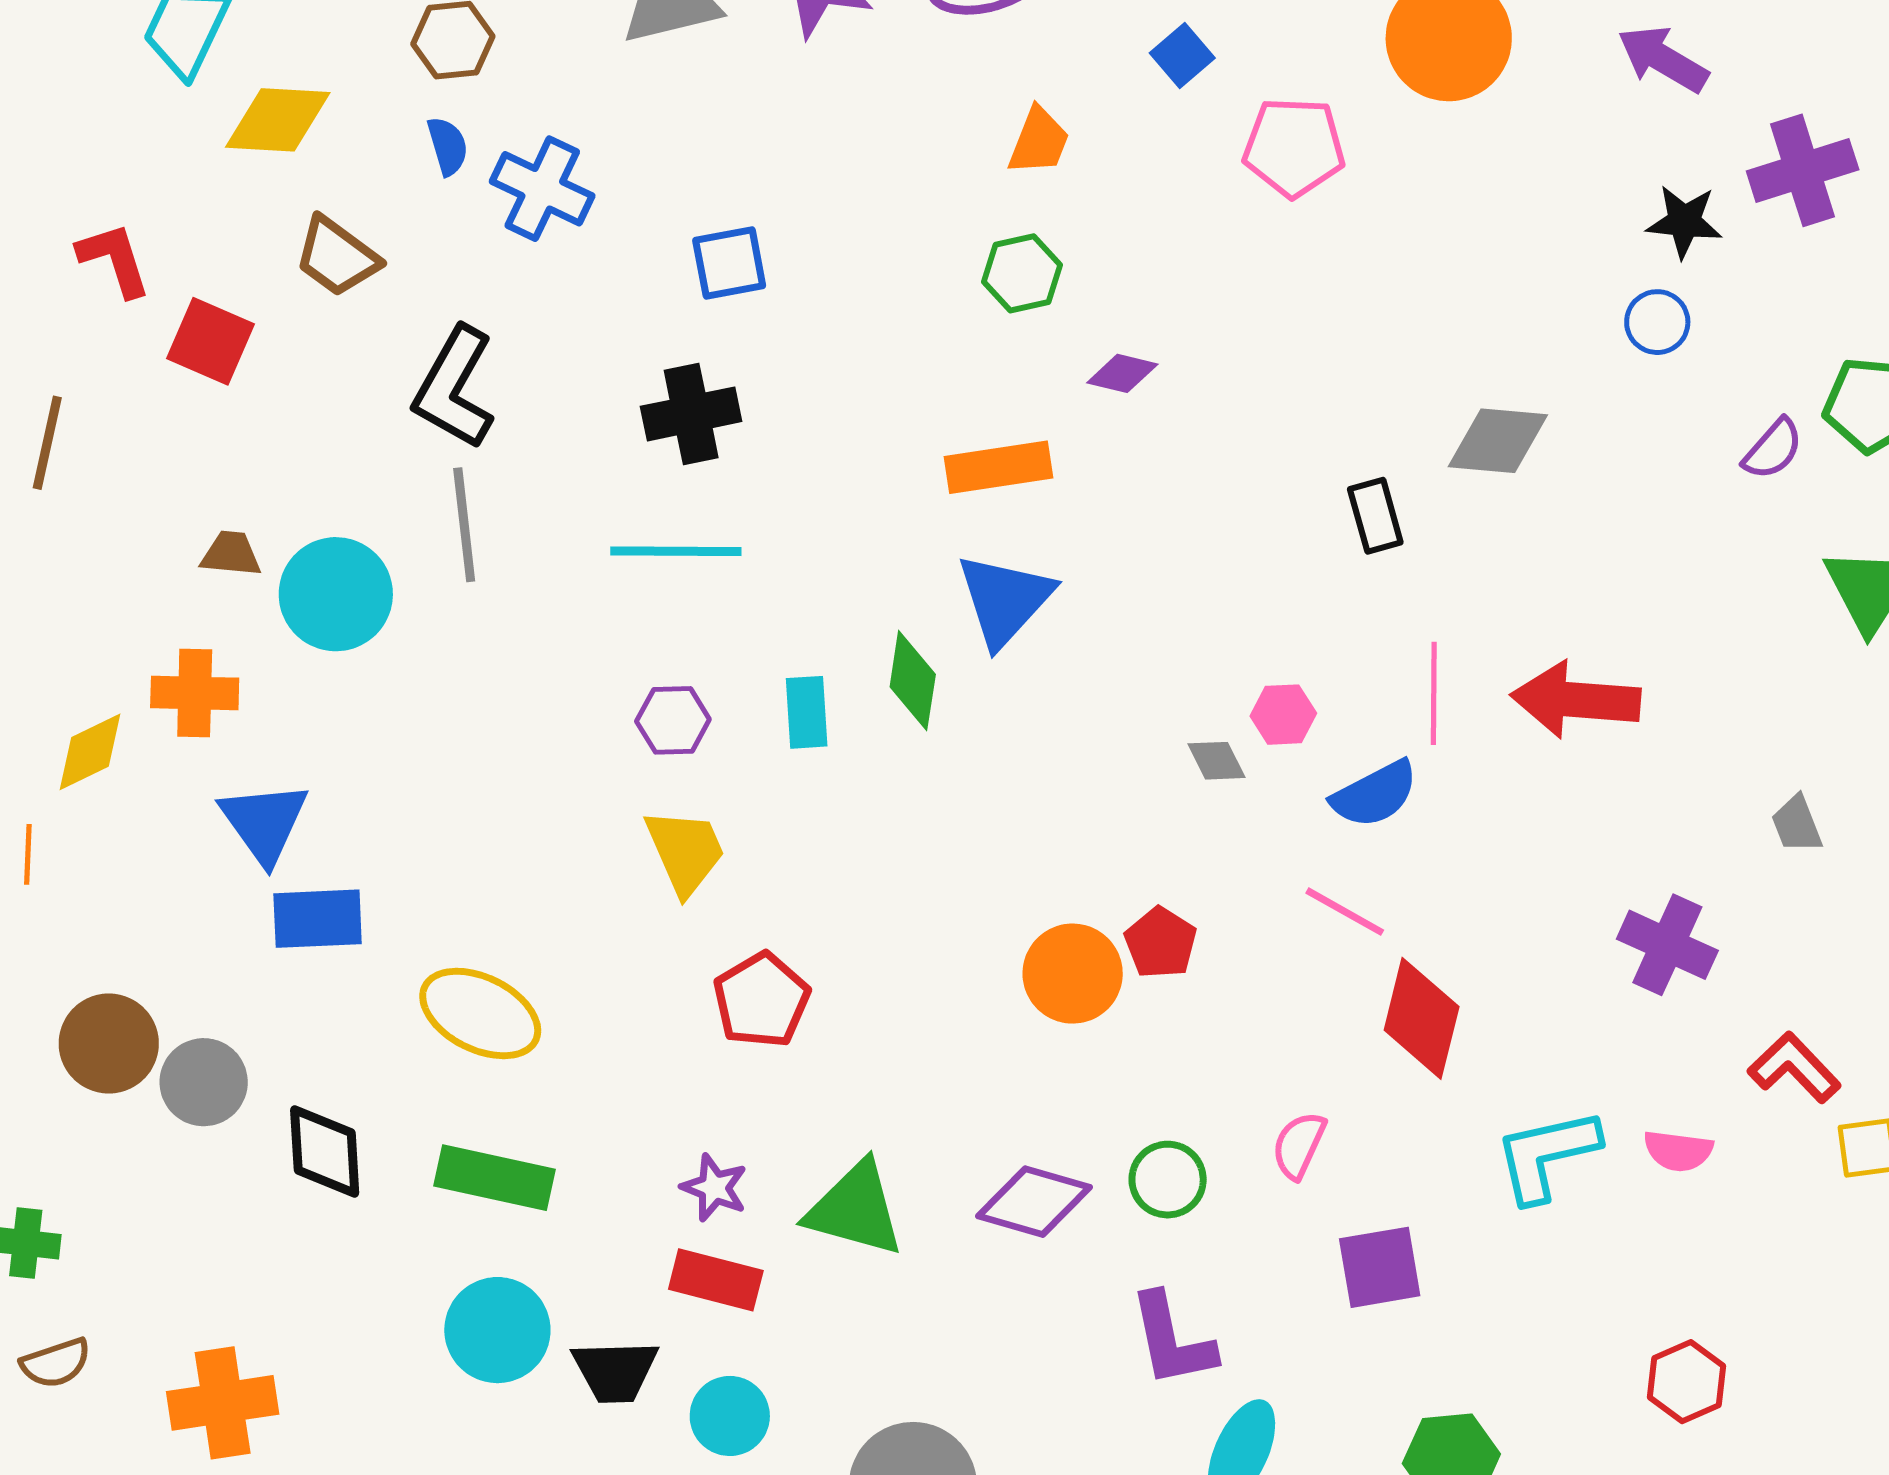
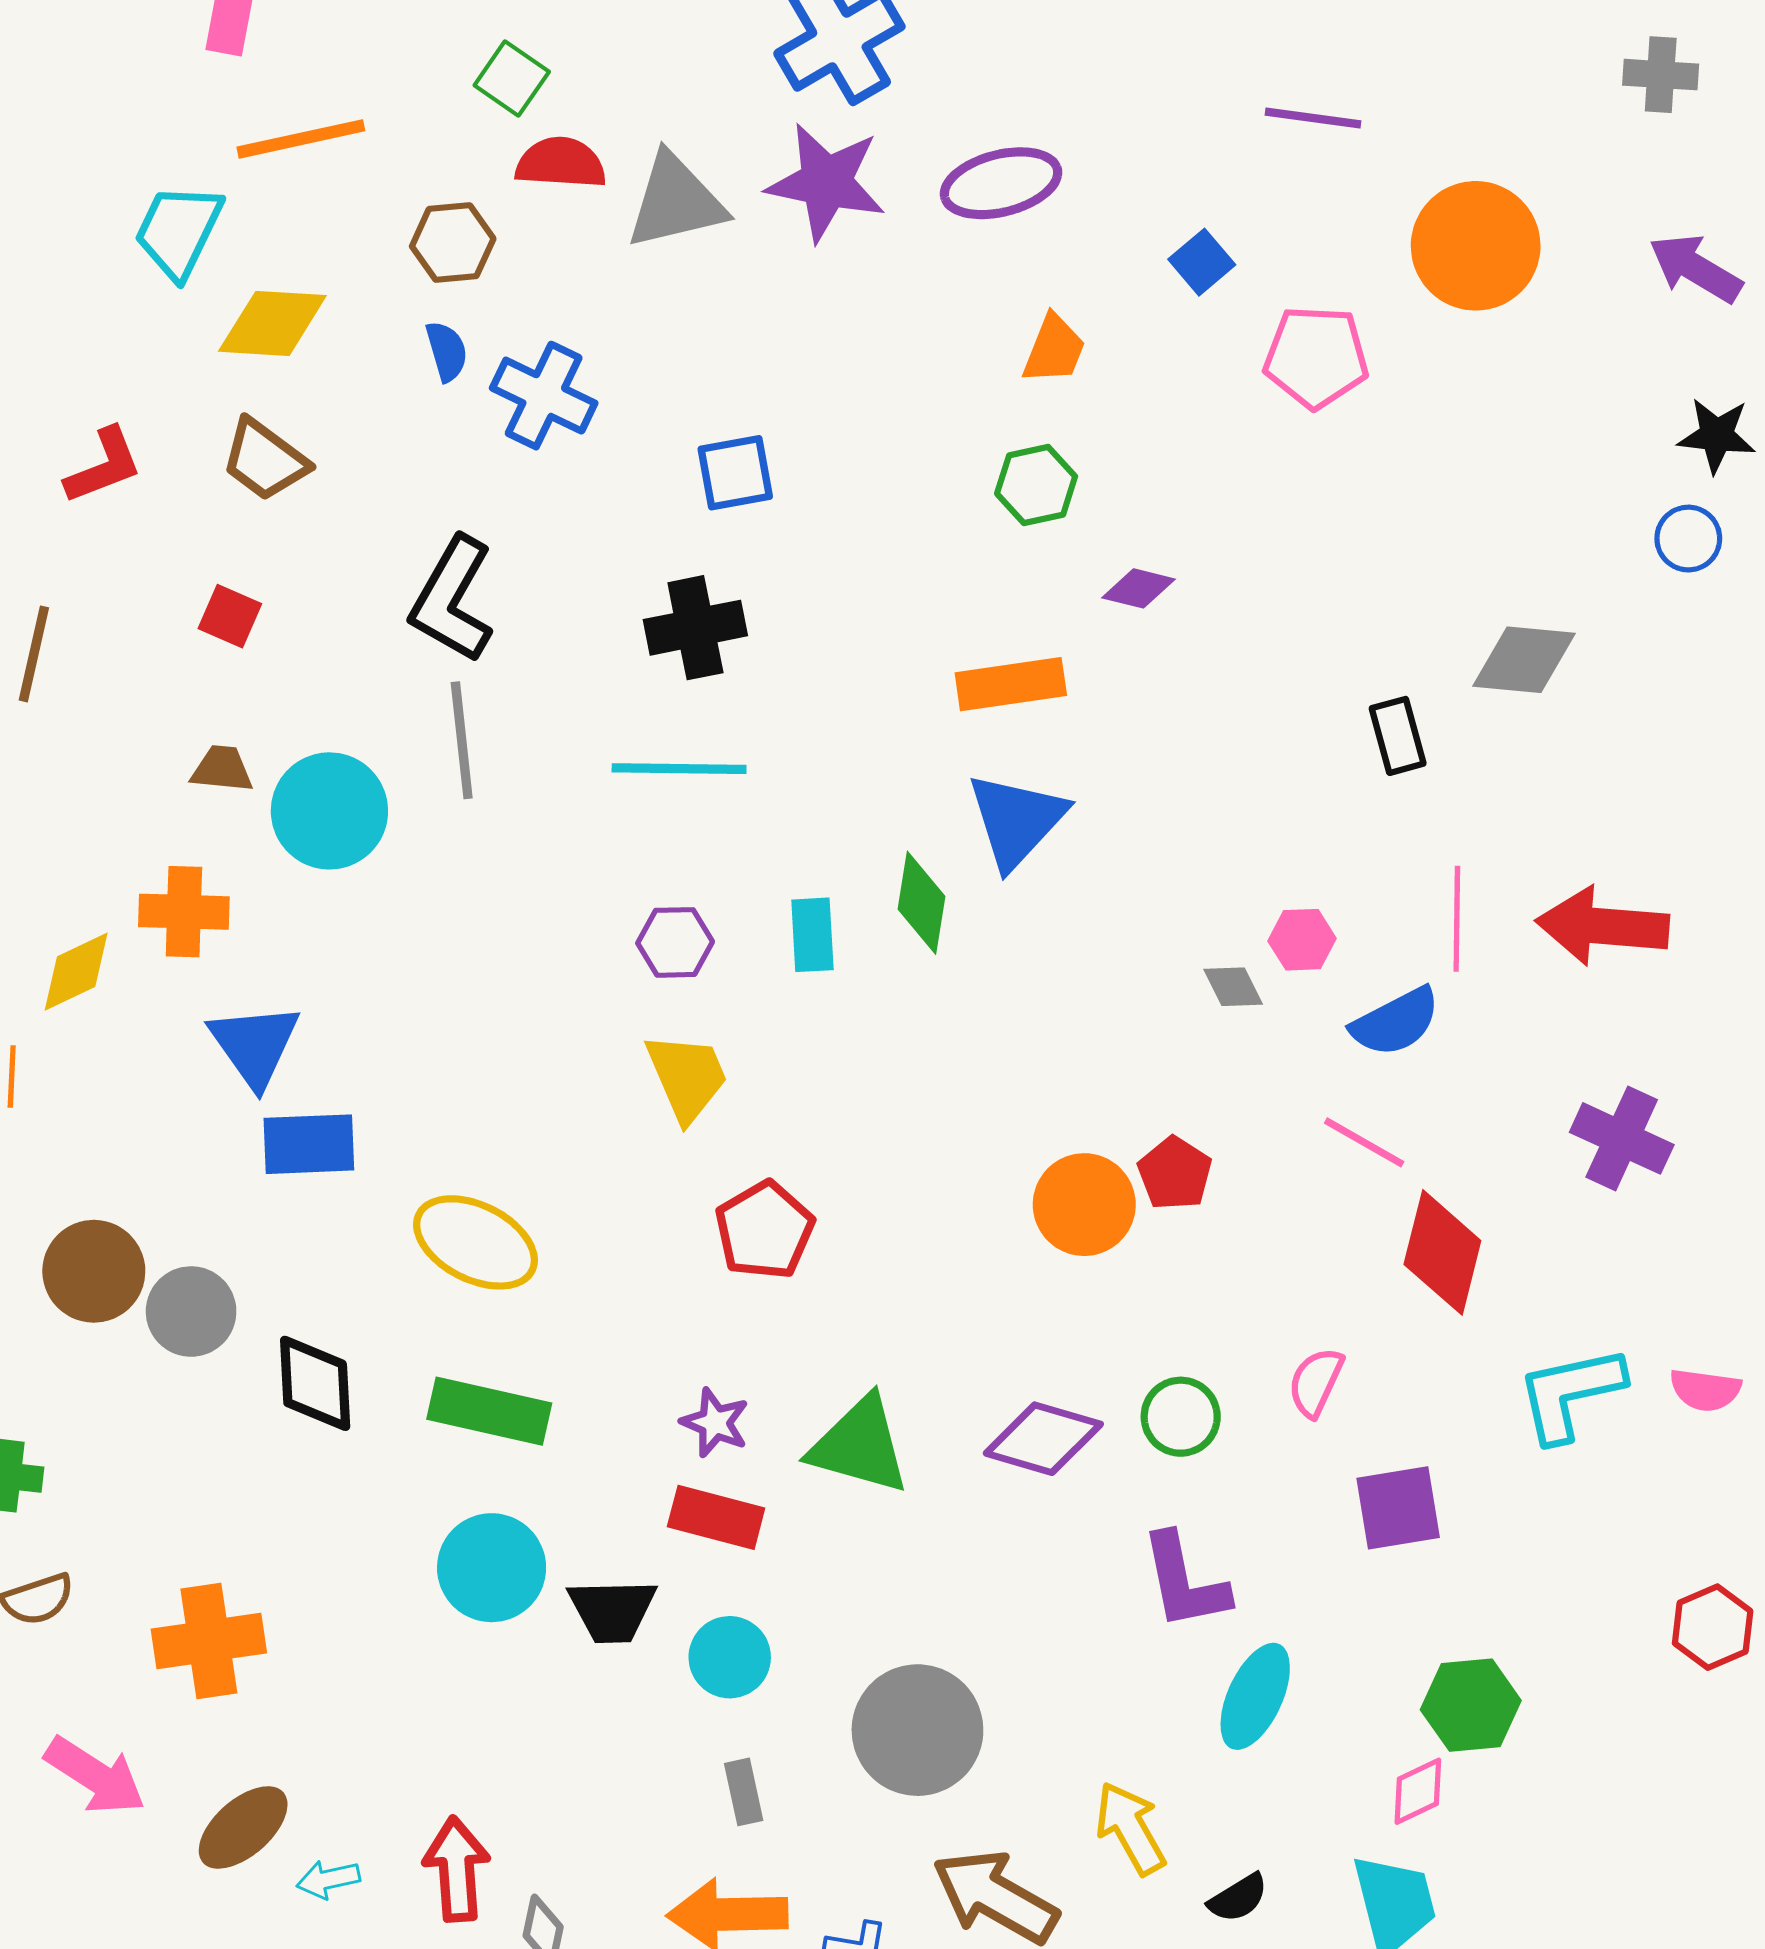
brown trapezoid: (337, 257) -> (265, 460), moved
red L-shape: (114, 259) -> (104, 466), turned 86
red square: (211, 341) -> (230, 616), moved, size x0.7
purple cross: (1667, 945) -> (1622, 1138), moved

